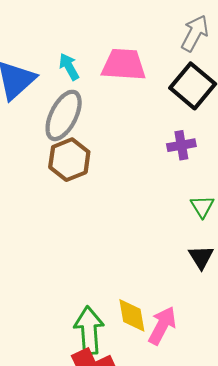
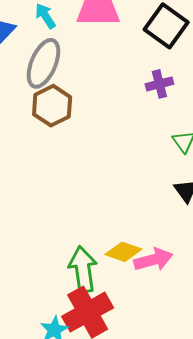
yellow diamond: (132, 315) -> (123, 252), turned -57
pink arrow: (162, 326) -> (153, 260), turned 51

